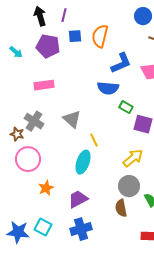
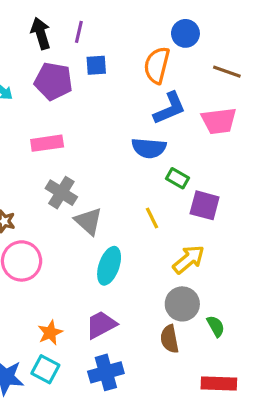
blue circle: (143, 16) -> (185, 33), moved
orange semicircle: (100, 36) -> (157, 65), moved
gray triangle: (72, 119) -> (88, 221), moved
gray cross: (34, 121) -> (61, 193), moved
yellow line: (94, 140) -> (152, 218), moved
orange star: (46, 188) -> (50, 333), moved

